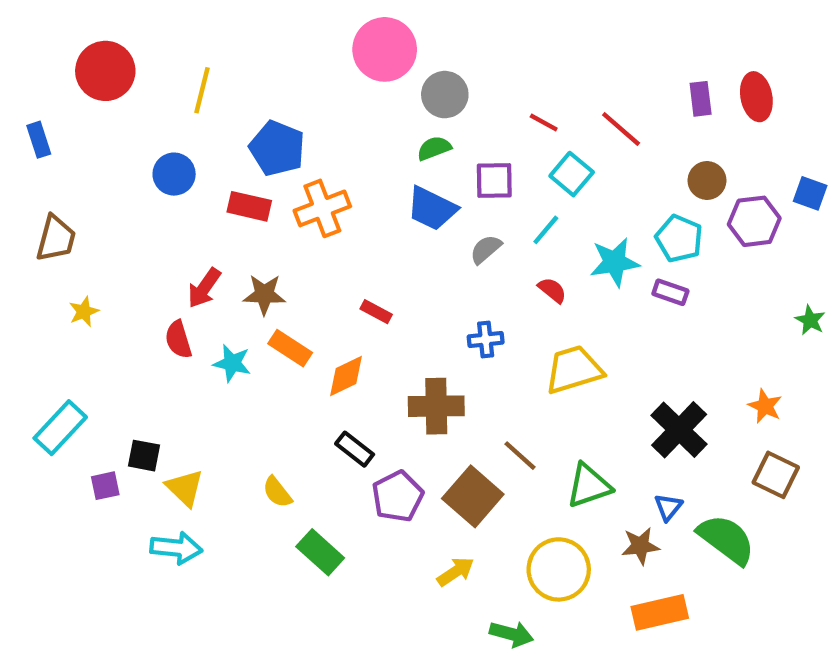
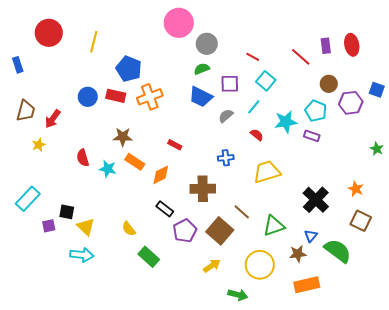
red line: (621, 129) -> (301, 57), moved
blue circle: (174, 174) -> (88, 97), moved
red arrow: (204, 288) -> (53, 119), moved

